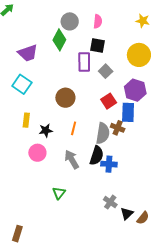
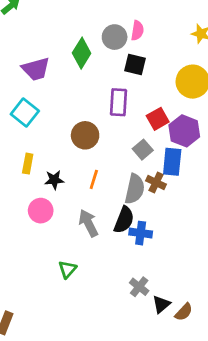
gray circle: (70, 21) -> (115, 37), moved
purple rectangle: (84, 62) -> (118, 102), moved
gray square: (106, 71) -> (143, 150), moved
red square: (109, 101) -> (158, 119), moved

